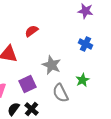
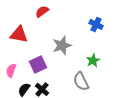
gray star: (52, 65) -> (62, 45), turned 30
gray semicircle: (60, 93) -> (81, 81), moved

